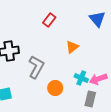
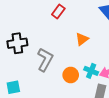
orange circle: (55, 88) -> (71, 75), moved

